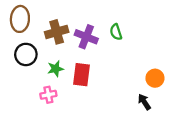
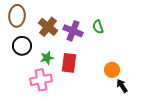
brown cross: (57, 32) -> (48, 27), turned -36
orange circle: (155, 78) -> (112, 70), moved
pink cross: (48, 95) -> (41, 80), size x1.5

